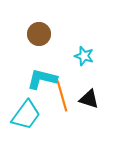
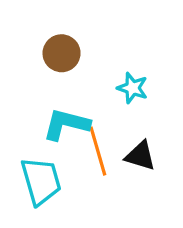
cyan trapezoid: (26, 115) -> (41, 181), turned -52

